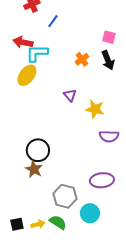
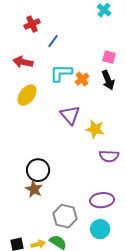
cyan L-shape: (37, 53) -> (61, 73), moved
purple triangle: (70, 95) -> (70, 115), size x1.5
cyan circle: (90, 213) -> (100, 229), moved

